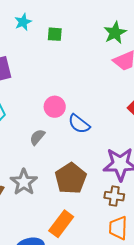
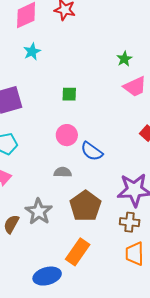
green star: (115, 33) -> (124, 59), size x0.7
green square: (55, 34) -> (69, 94), moved
gray semicircle: (37, 137) -> (63, 172), moved, turned 54

